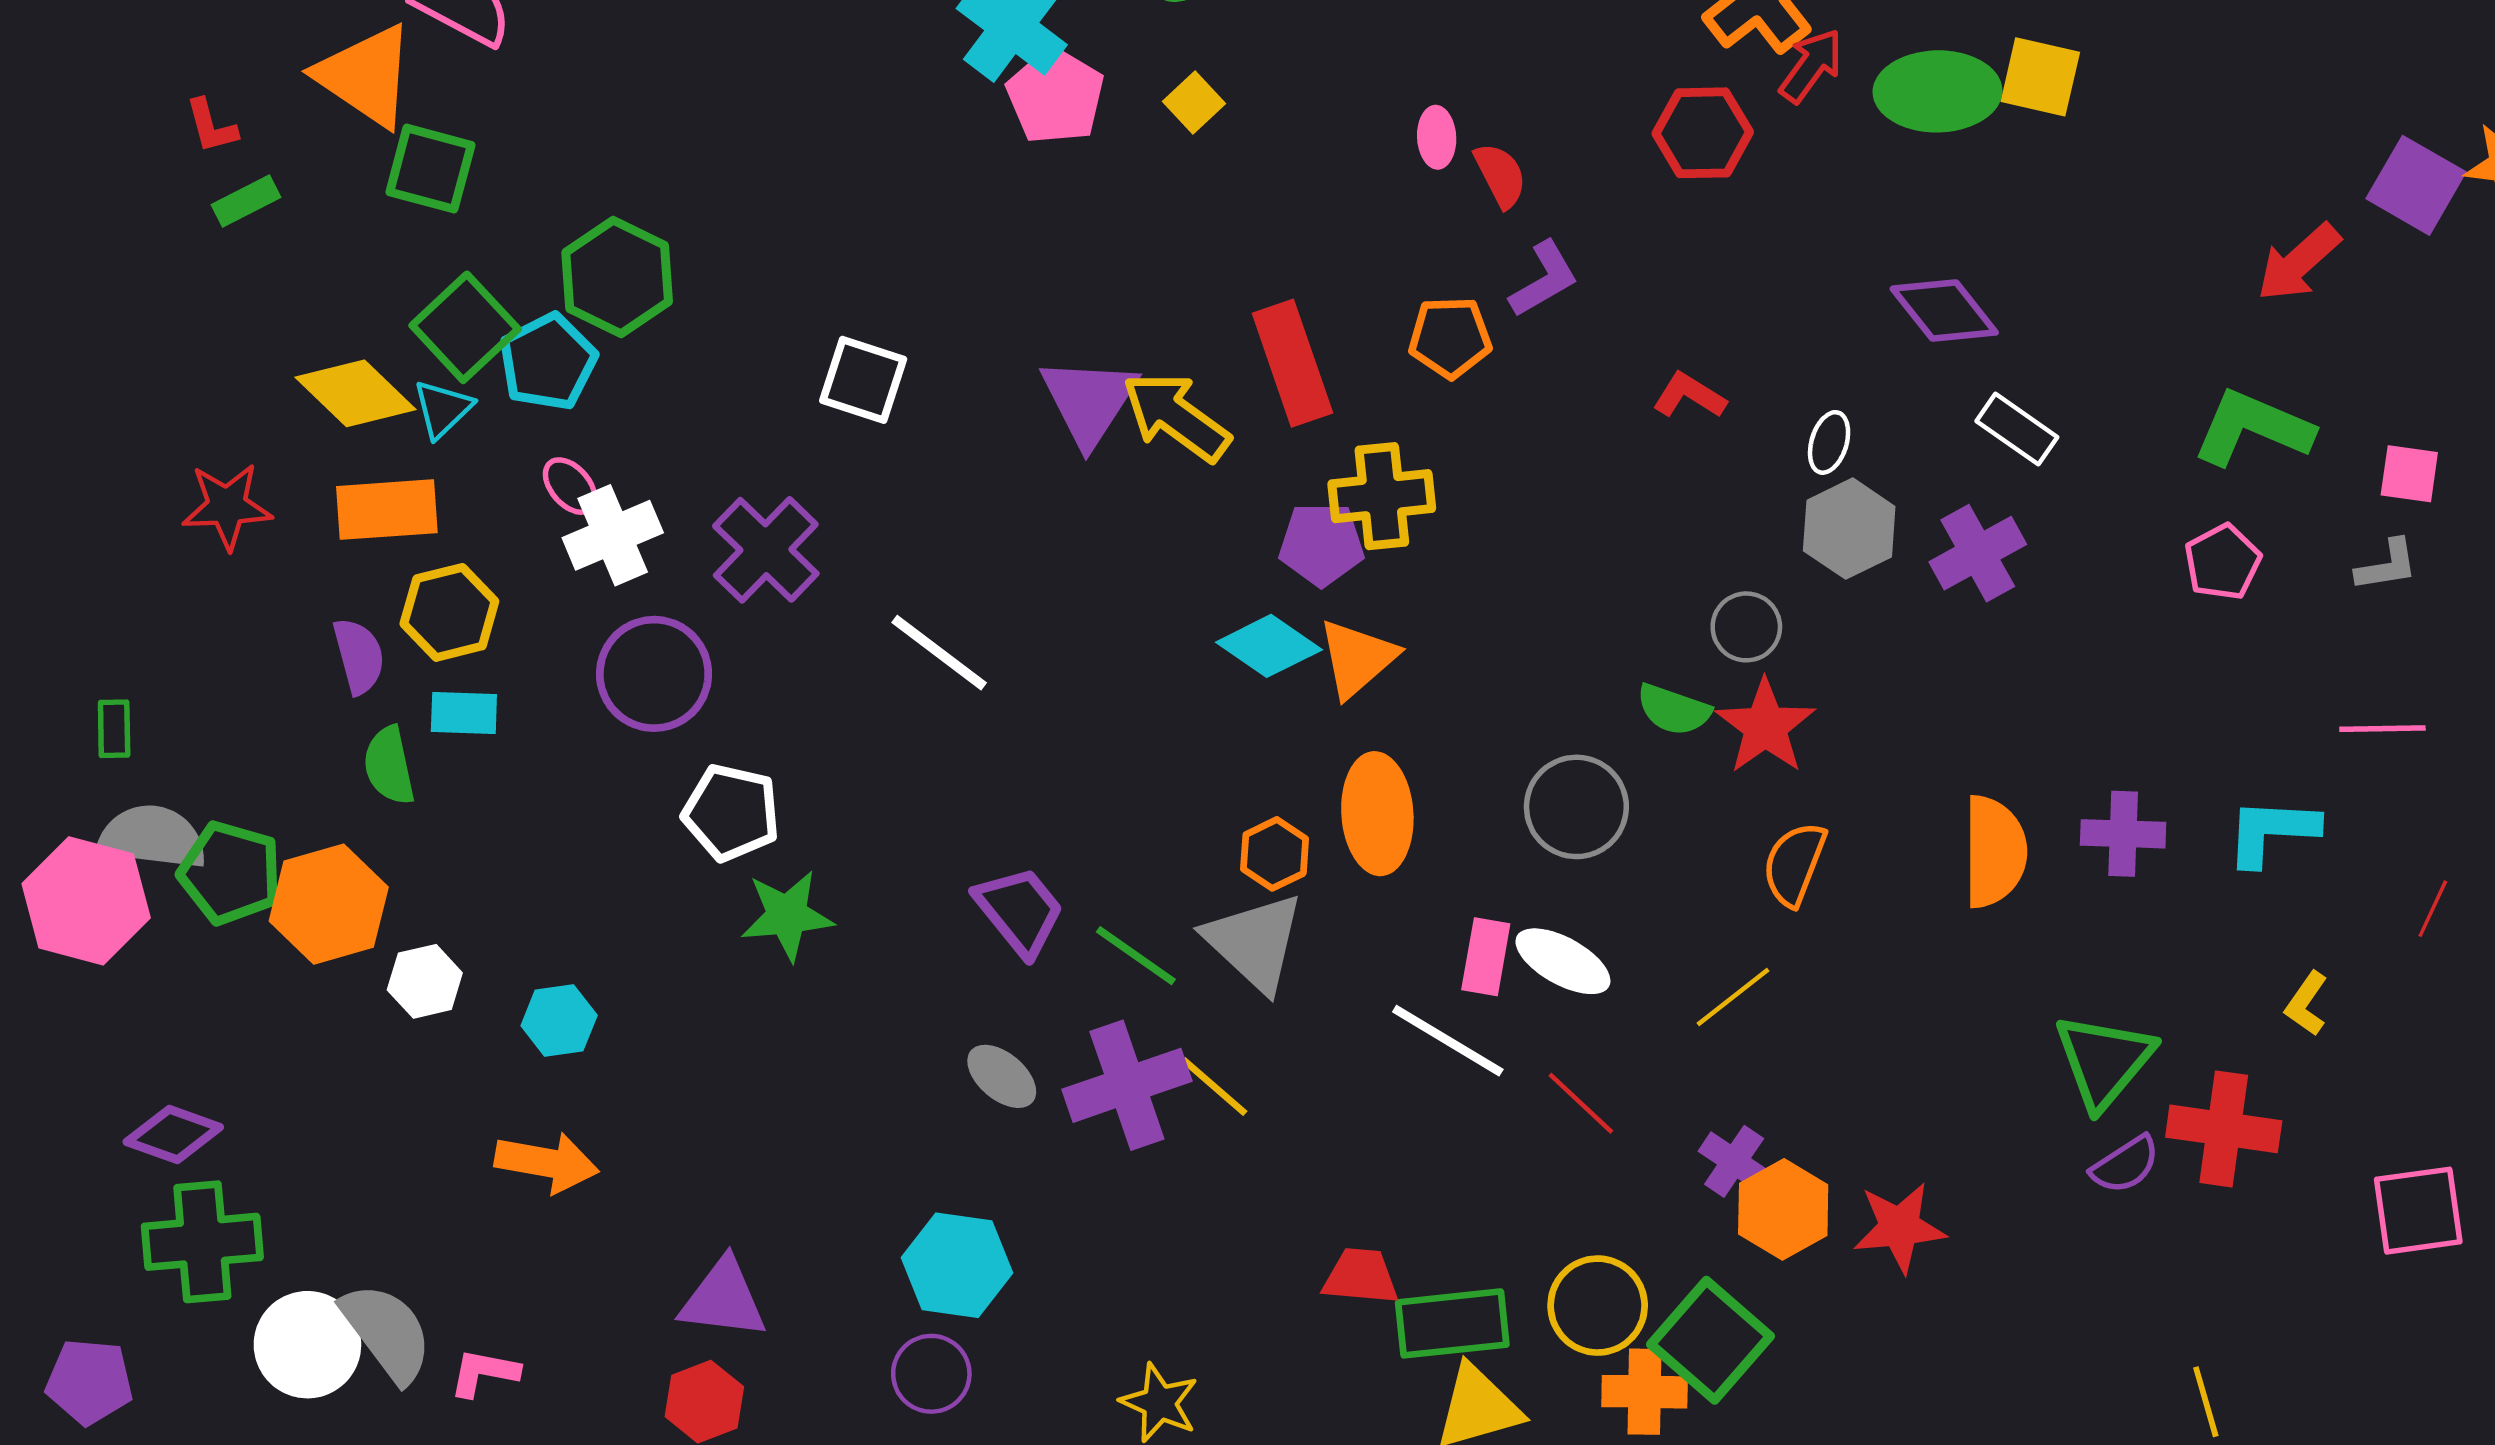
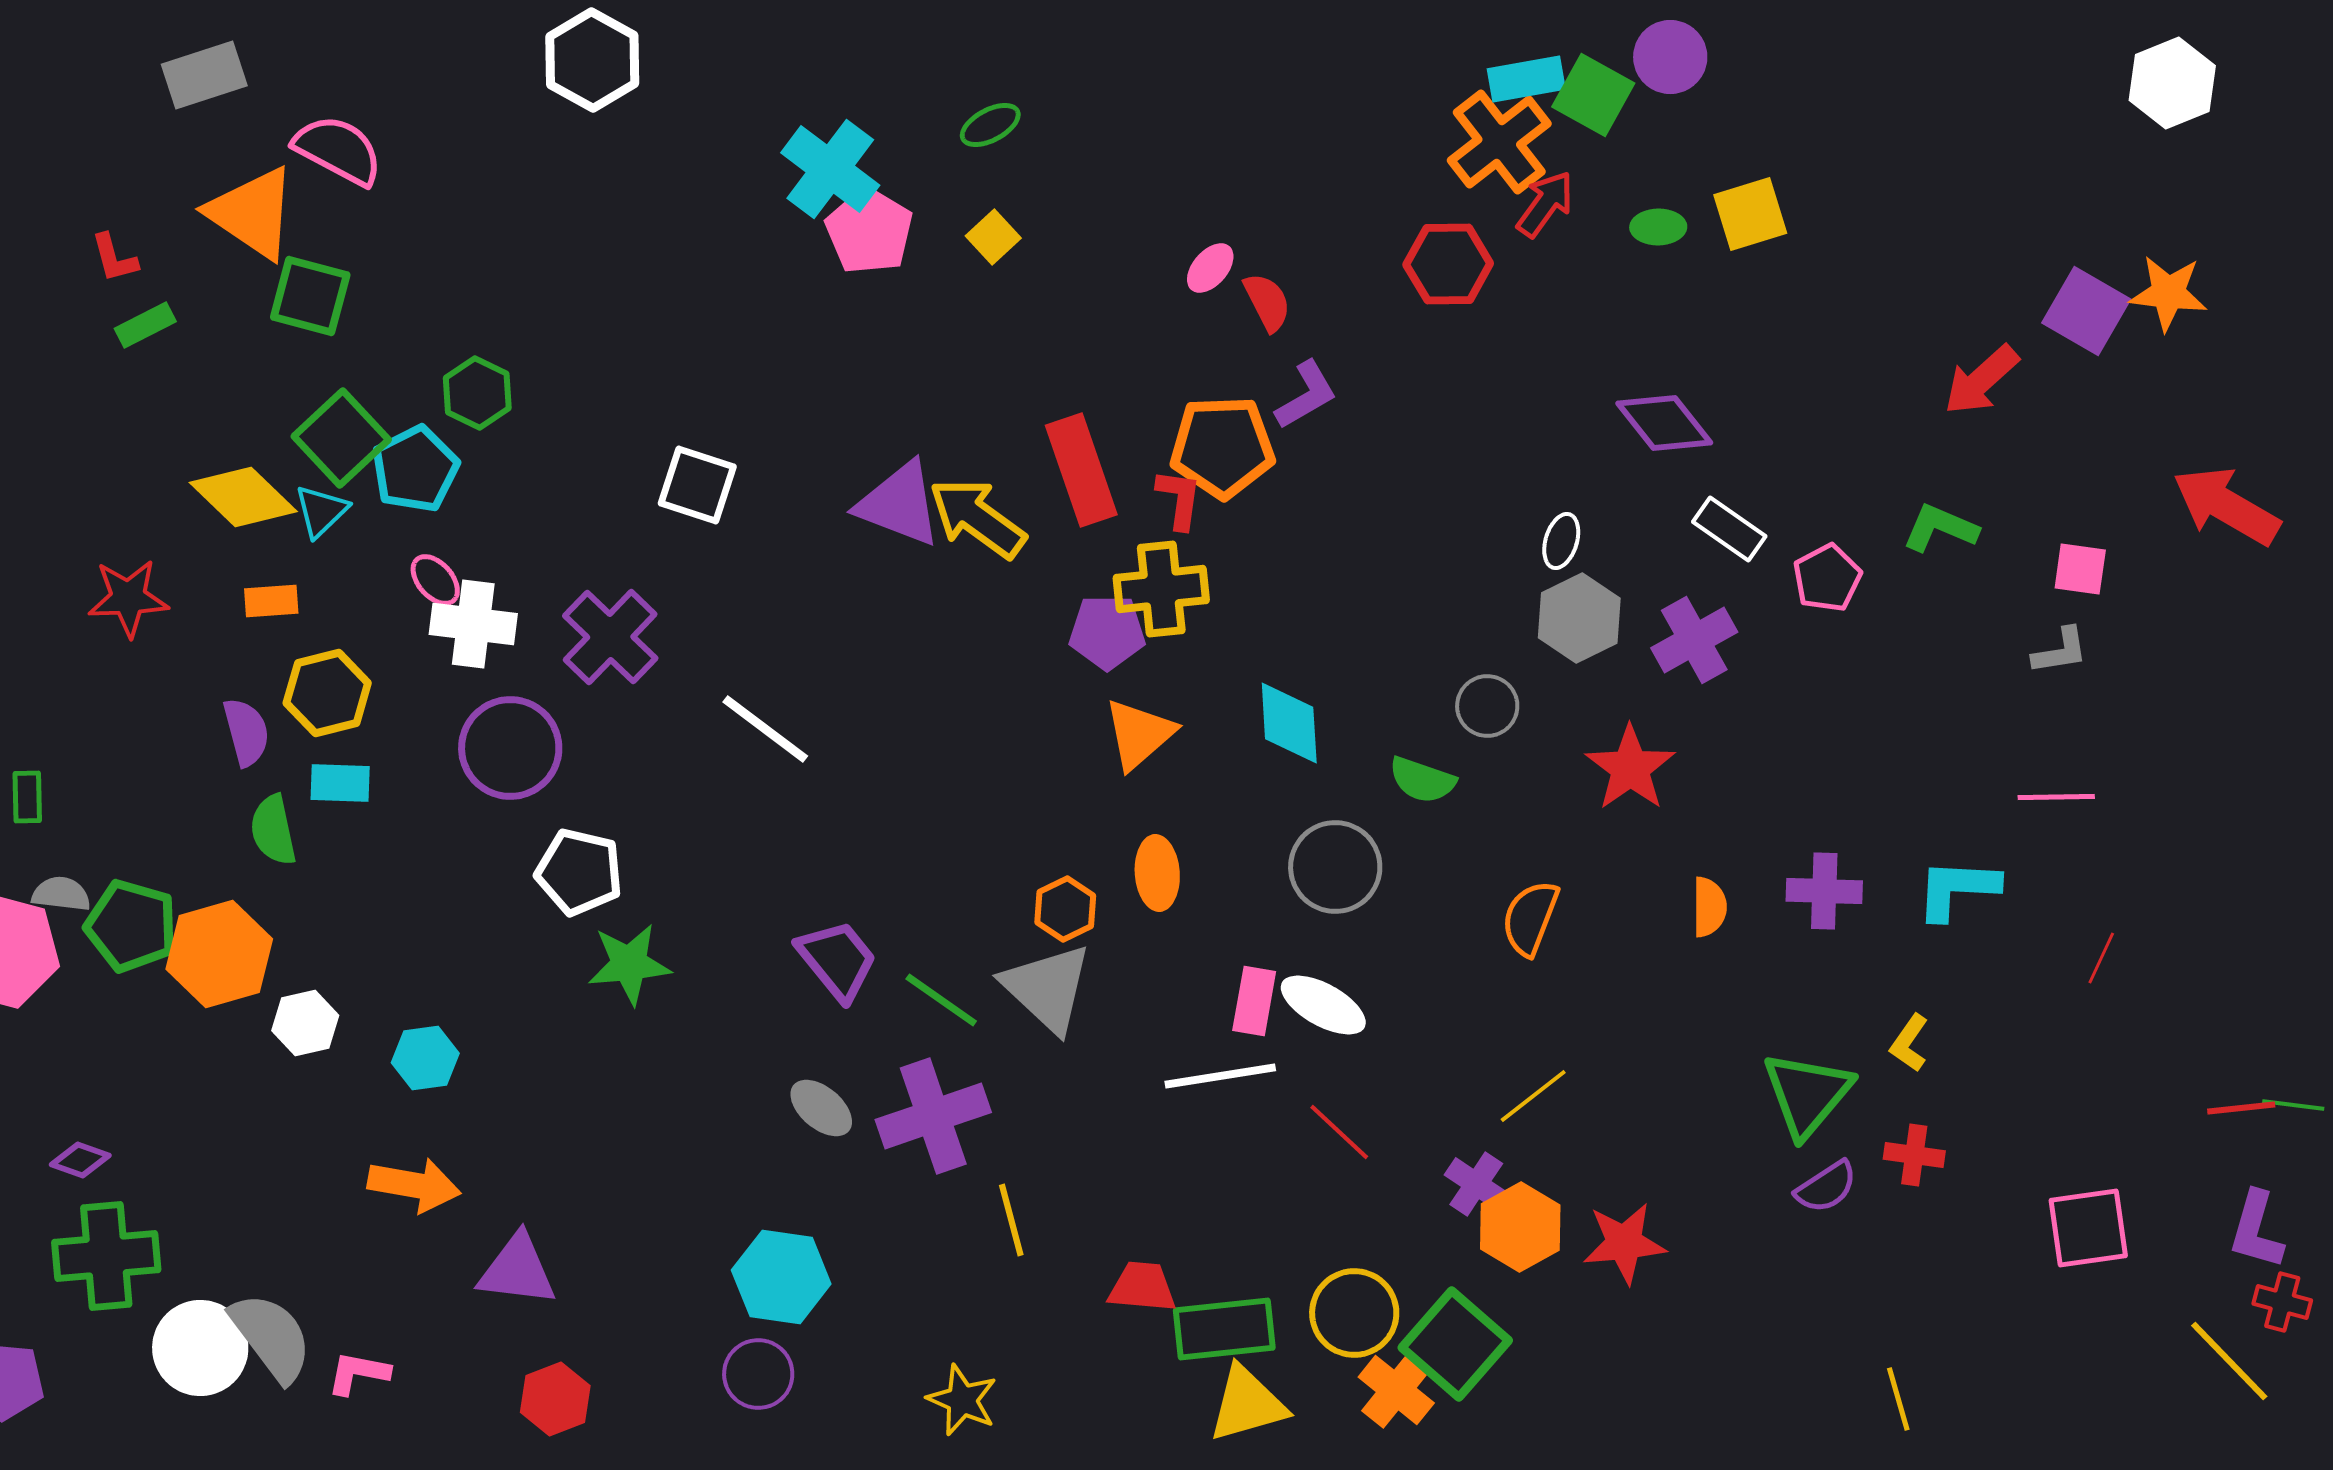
yellow square: (2040, 77) -> (1750, 214), turned -30
green ellipse: (1937, 91) -> (1658, 227), size x0.5
pink ellipse: (1437, 137) -> (1210, 268), turned 44
green hexagon: (617, 277) -> (477, 393), size x0.7
orange pentagon: (1450, 337) -> (1222, 447), size x1.4
red L-shape: (1689, 396) -> (1179, 499), moved, turned 66
purple triangle: (1089, 401) -> (899, 504), turned -42
green L-shape: (2253, 428) -> (1940, 528), size x0.7
orange rectangle: (387, 510) -> (271, 601), size x0.6
white cross: (613, 535) -> (473, 624), turned 30
pink pentagon: (2223, 562) -> (1827, 578), moved
cyan diamond: (1269, 646) -> (1289, 723), moved, turned 52
red star: (1765, 726) -> (1630, 768), moved
orange ellipse: (1377, 814) -> (1157, 873), size x0.7
gray semicircle: (152, 837) -> (61, 894), size x0.6
orange semicircle: (1995, 852) -> (1709, 907), size x0.6
yellow line: (1733, 997) -> (1533, 1096), moved
yellow L-shape: (2306, 1004) -> (1909, 1043), moved
white line: (1448, 1041) -> (1220, 1076), turned -40
yellow line: (1214, 1086) -> (1011, 1220), moved, turned 34
red cross: (2224, 1129) -> (1914, 1155), size x0.6
purple diamond: (173, 1135) -> (80, 1160), size x0.7
purple triangle: (723, 1299) -> (517, 1270), moved
orange cross: (1645, 1392) -> (1396, 1390), turned 38

